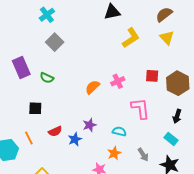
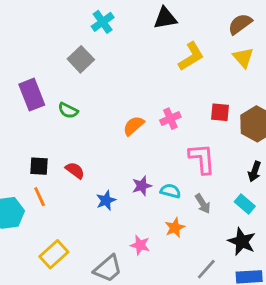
cyan cross: (47, 15) -> (103, 22), moved
black square: (35, 108) -> (39, 166), moved
purple star: (90, 125) -> (142, 186), moved
red semicircle: (55, 131) -> (75, 170), moved, turned -120
orange star: (114, 153) -> (175, 228), moved
gray arrow: (143, 155) -> (203, 204), moved

